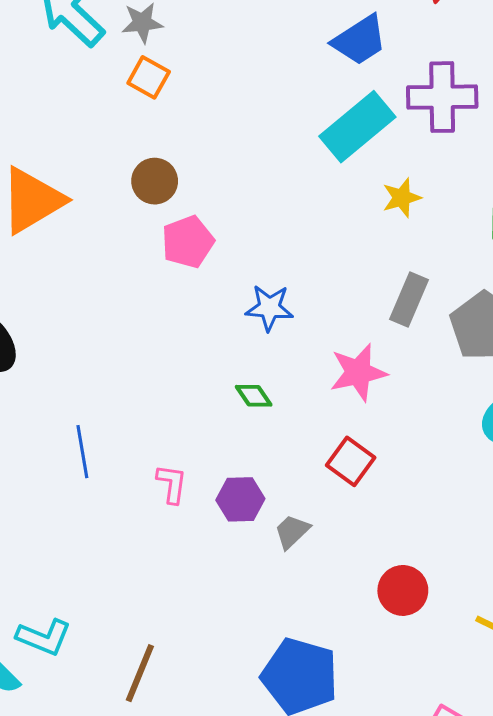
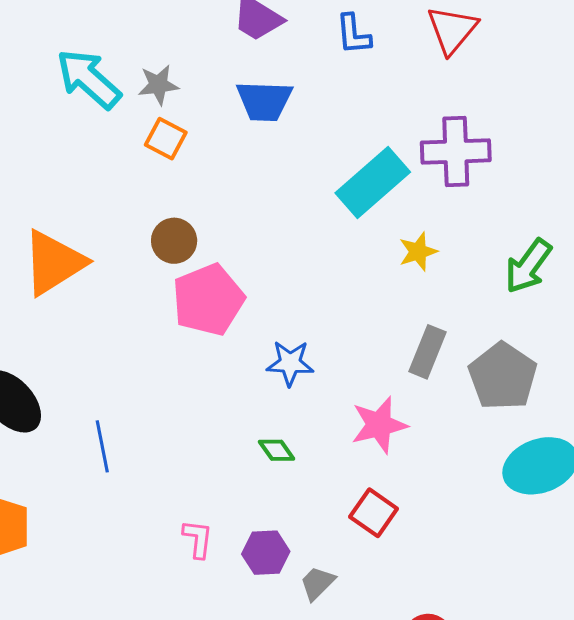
blue trapezoid: (360, 40) -> (264, 101), moved, turned 36
pink pentagon: (188, 242) -> (208, 300), size x1.4
blue line: (82, 452) -> (102, 446), moved

